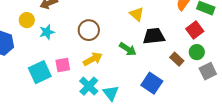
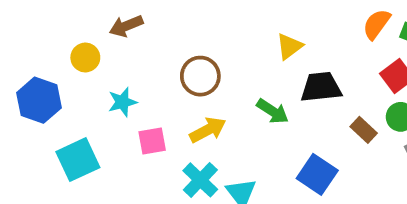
yellow triangle: (137, 14) -> (289, 46), turned 42
cyan star: (47, 32) -> (122, 102), moved
cyan square: (40, 72) -> (78, 160), moved

